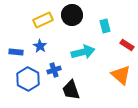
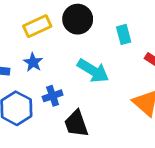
cyan arrow: (83, 52) -> (93, 71), turned 45

